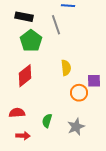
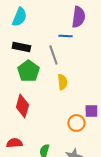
yellow semicircle: (66, 68) -> (62, 82), moved
red diamond: (25, 76) -> (22, 106), turned -35

